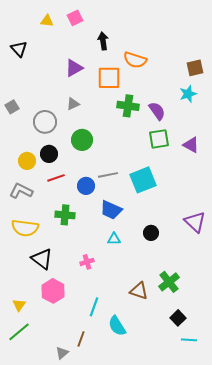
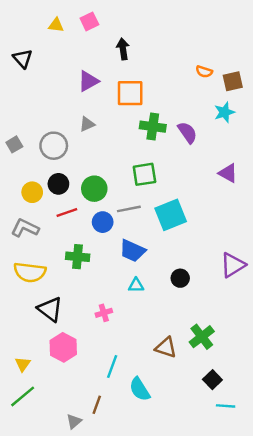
orange semicircle: (135, 60) -> (204, 72), moved, size x0.6
gray square: (12, 107) -> (14, 144), moved
green square: (159, 139) -> (144, 174), moved
green circle: (82, 140) -> (94, 189), moved
purple triangle: (195, 222) -> (233, 265), turned 45

